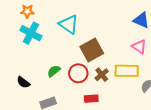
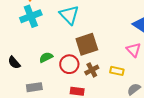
cyan cross: (31, 33) -> (31, 16), turned 30
yellow rectangle: (127, 71) -> (117, 71), size x0.6

